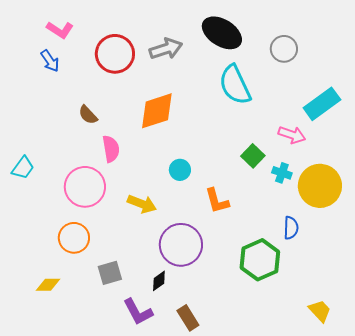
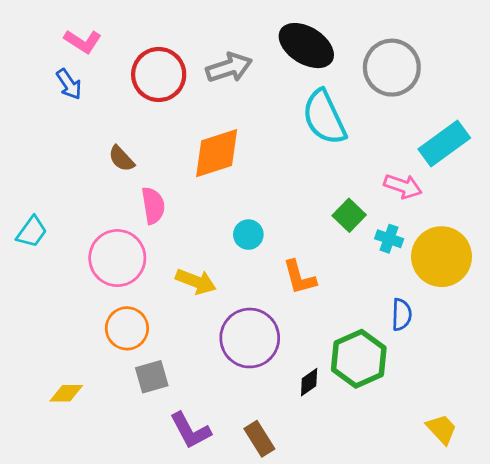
gray circle: (284, 49) -> (392, 68), size x1.5
orange circle: (74, 238) -> (127, 328), moved
black diamond: (159, 281) -> (309, 382), moved

